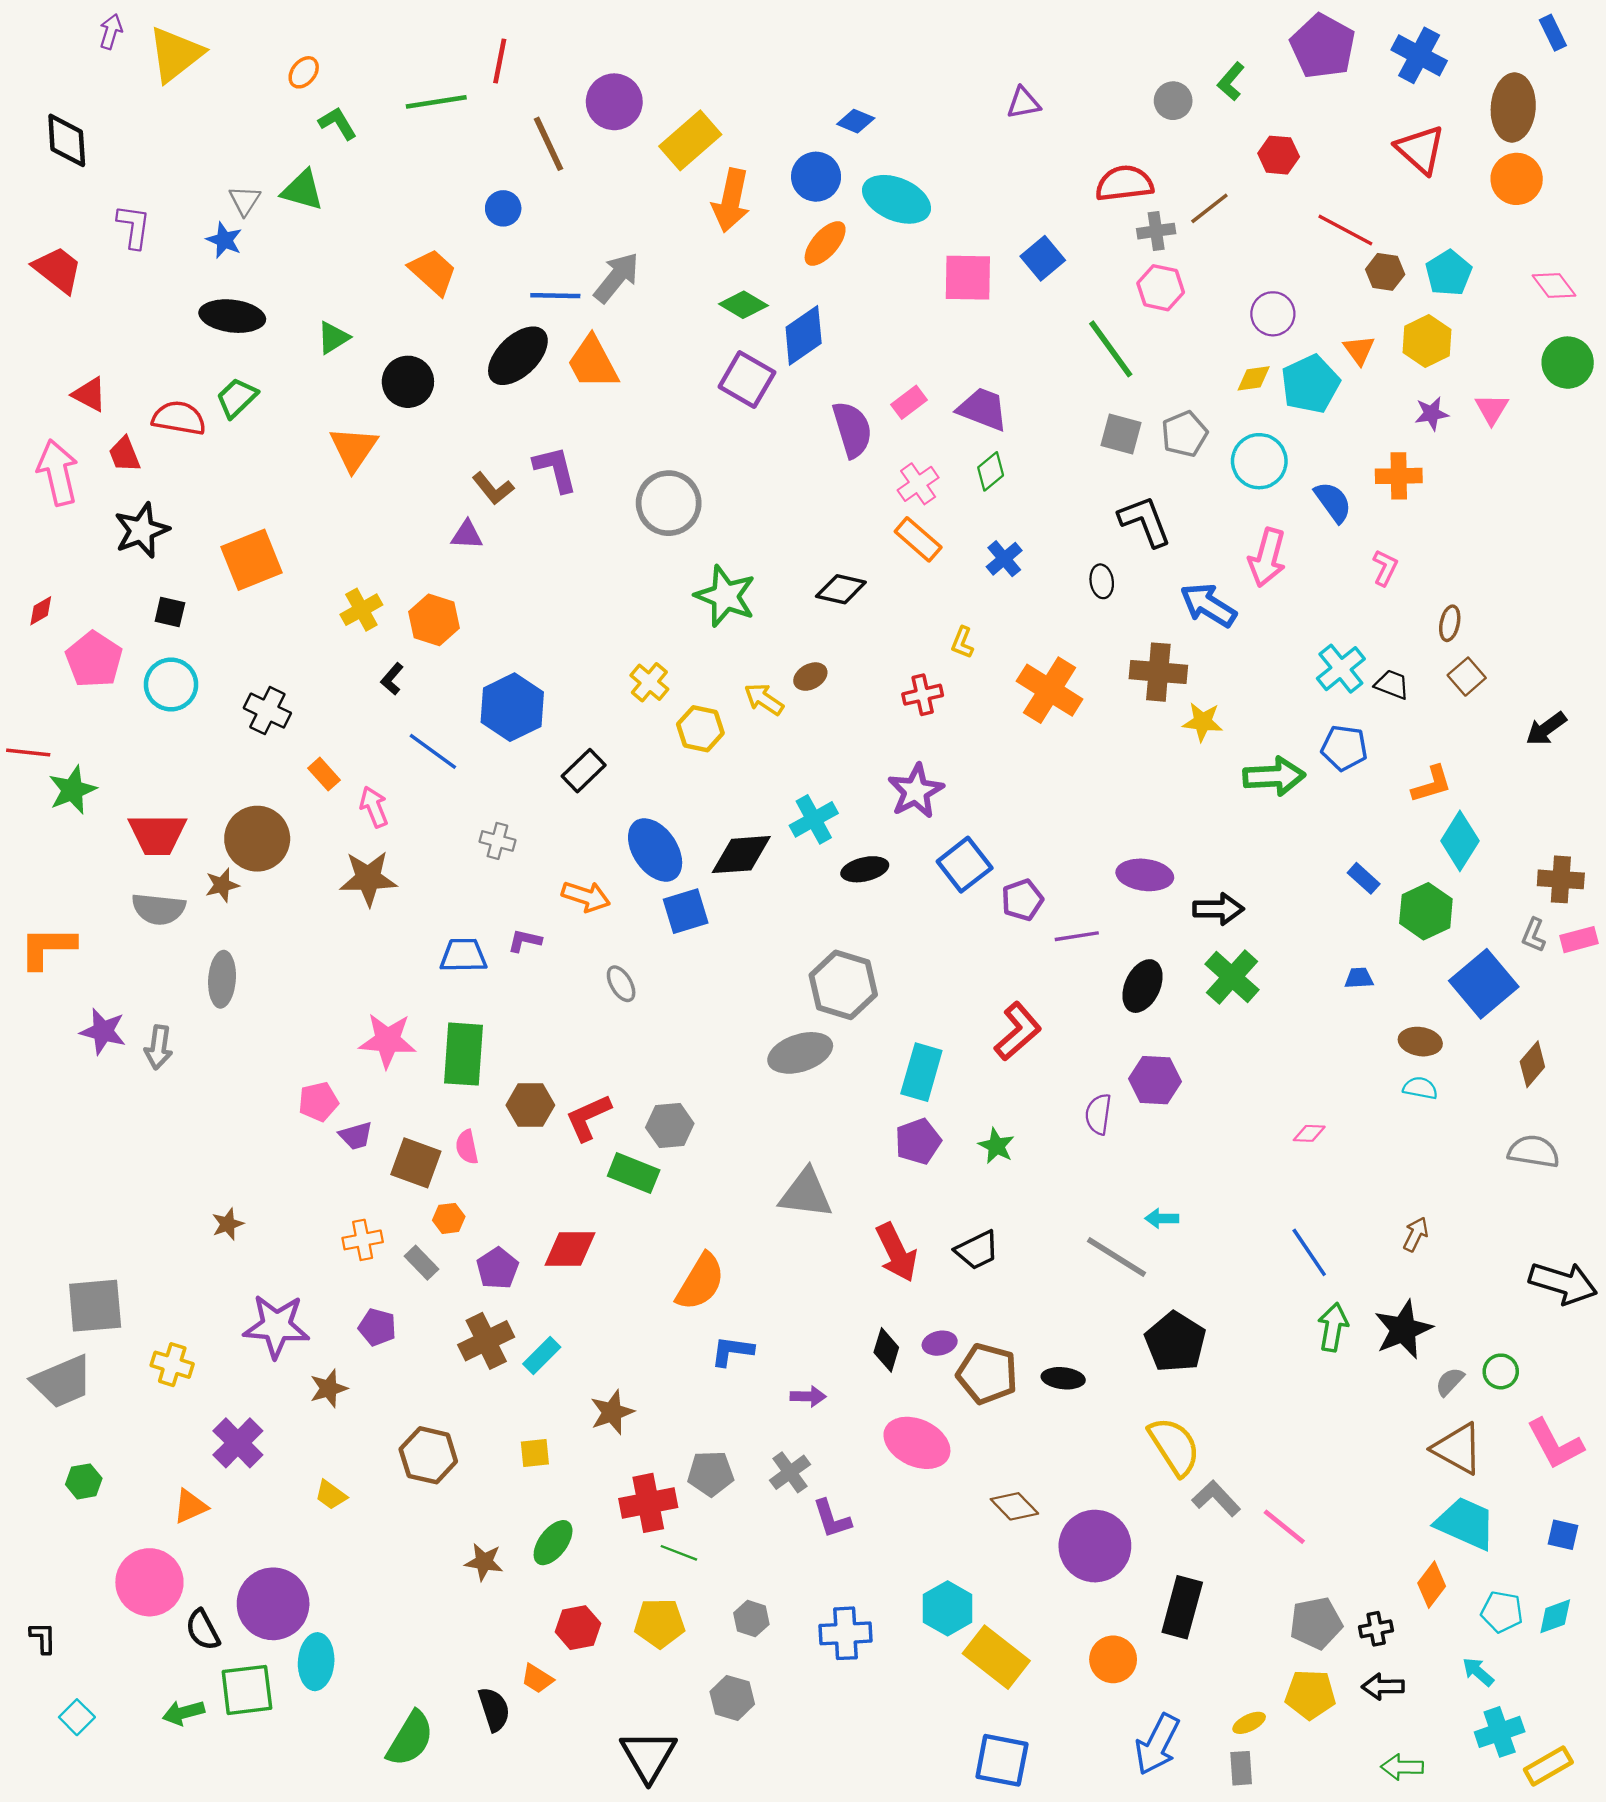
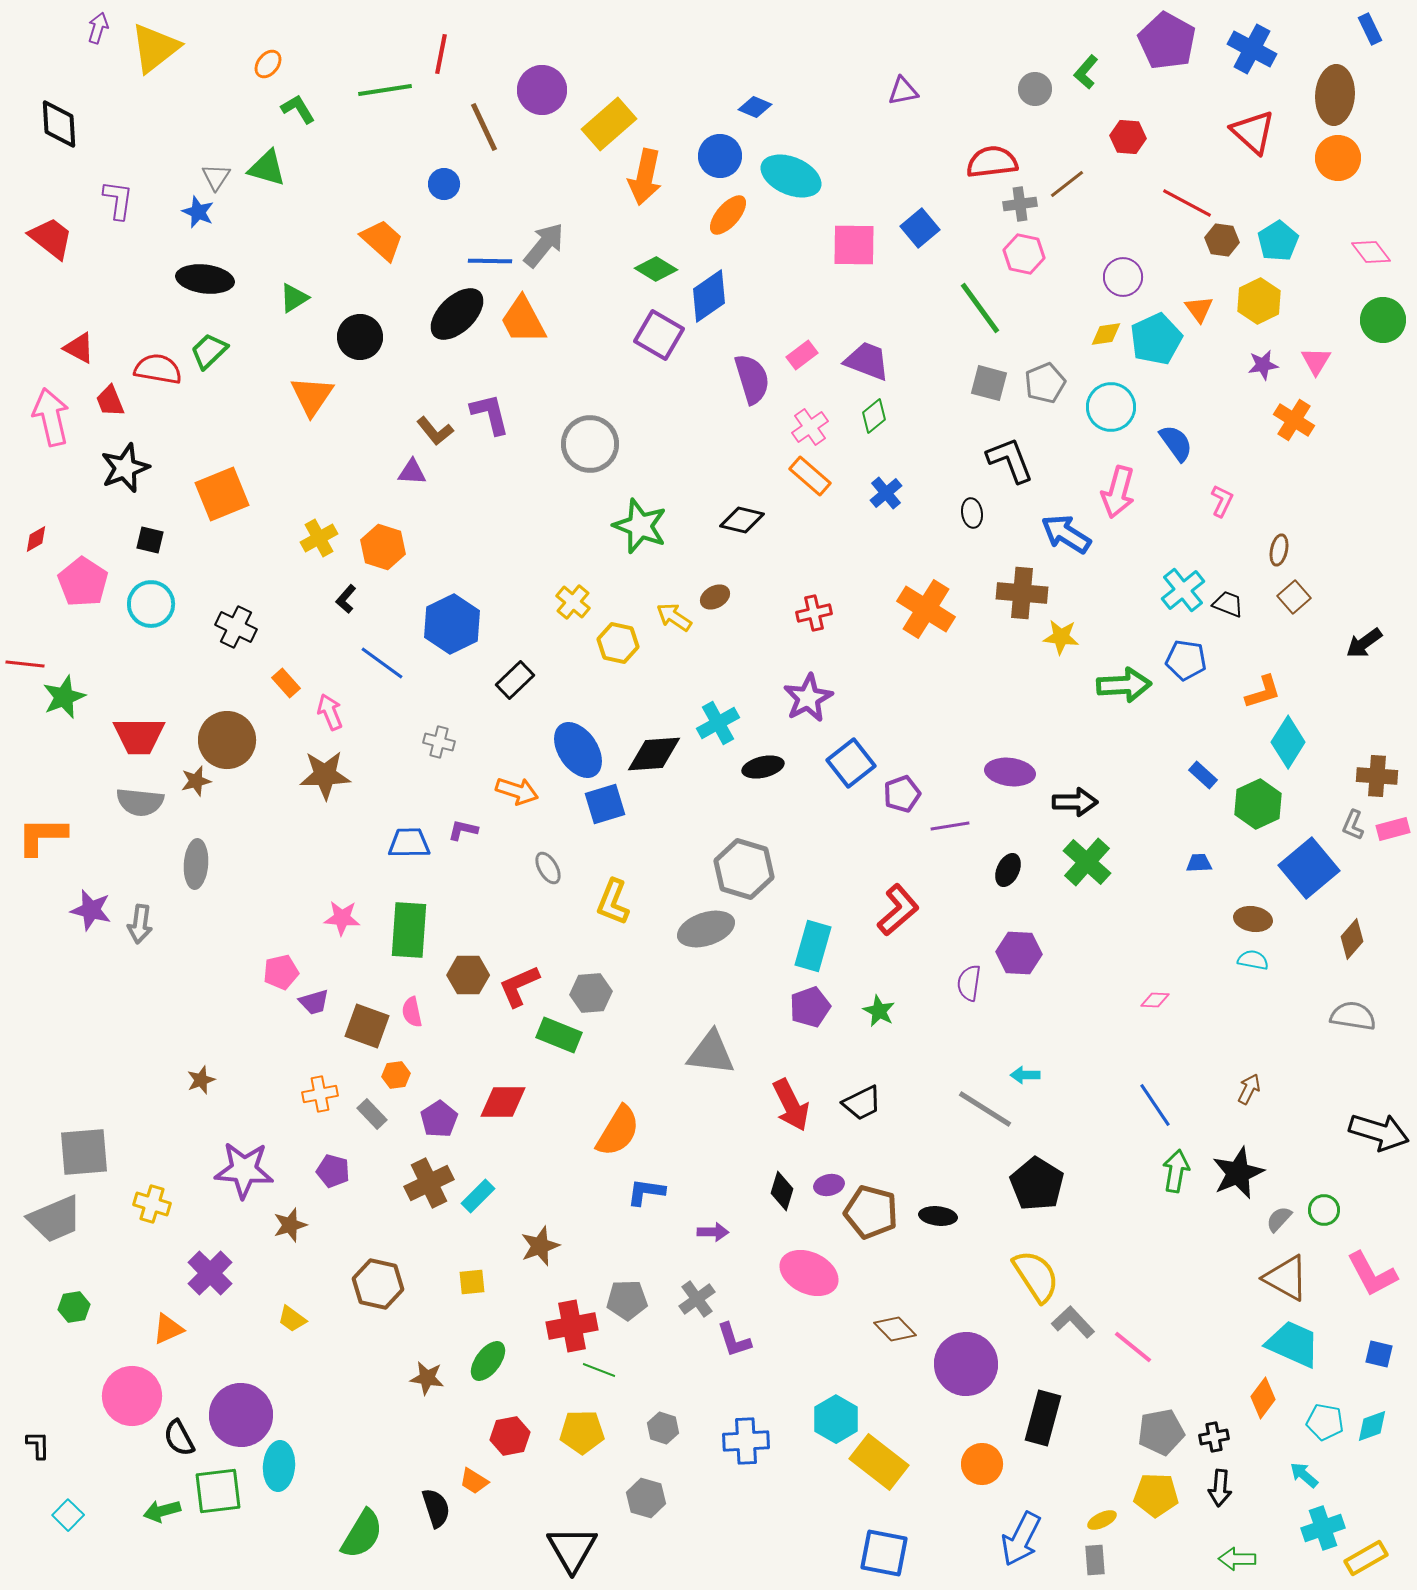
orange cross: (1399, 476) -> (1294, 420), moved, turned 33
yellow L-shape: (962, 643) -> (613, 902), moved, size x1.6
black ellipse: (1143, 986) -> (1008, 870), size x0.7
pink star: (388, 1040) -> (342, 918), size x0.7
black arrow: (1383, 1687) -> (1220, 1488), turned -84

